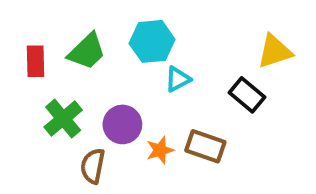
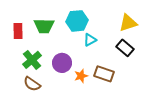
green trapezoid: (87, 51) -> (44, 26), turned 45
yellow triangle: (275, 51) -> (128, 23), moved
brown semicircle: (93, 166) -> (32, 84), moved, turned -66

